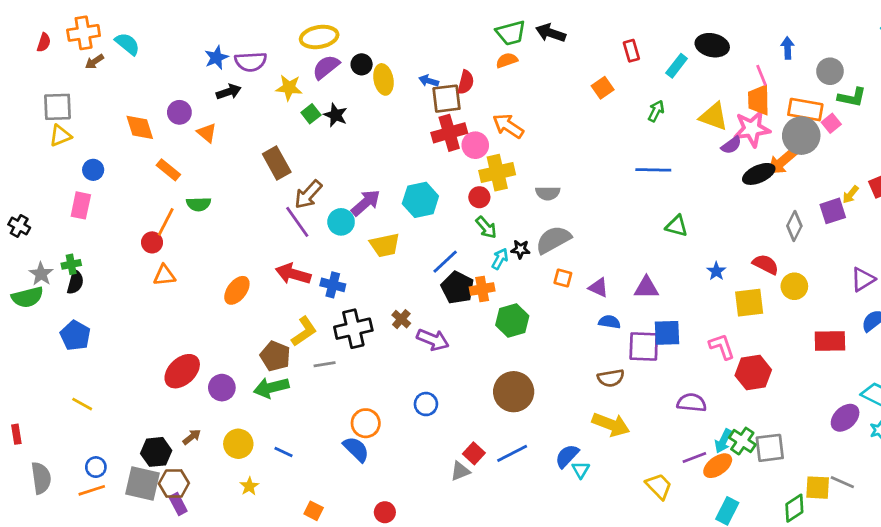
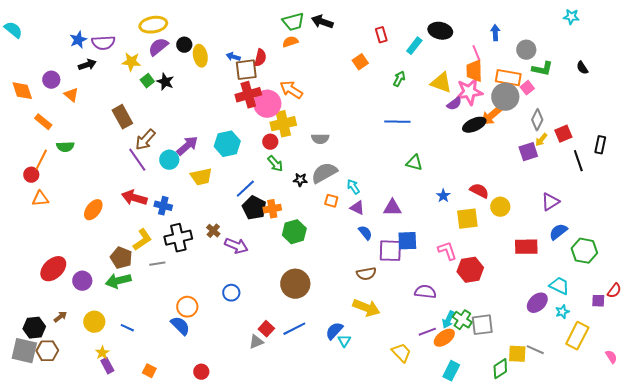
pink circle: (475, 145) -> (267, 104), size x1.4
gray diamond: (794, 226) -> (537, 120), moved
cyan arrow: (500, 259) -> (353, 187), moved, turned -63
blue semicircle: (609, 322) -> (365, 233), turned 42
purple rectangle: (178, 504) -> (107, 366), moved

